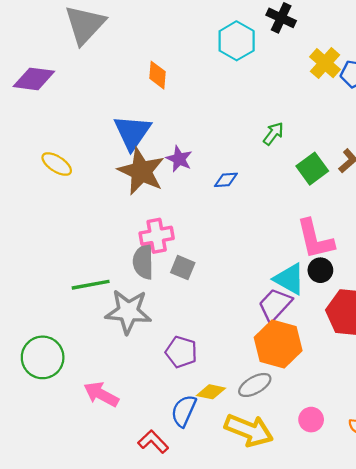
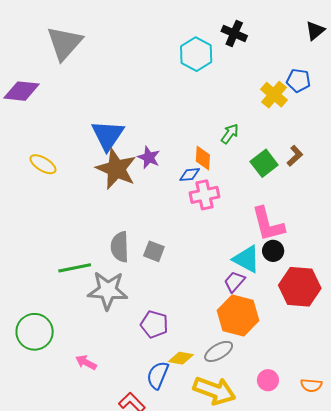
yellow cross: (325, 63) -> (274, 95), moved
orange diamond: (158, 75) -> (203, 158), moved
pink cross: (157, 236) -> (204, 195), moved
purple trapezoid: (275, 305) -> (234, 282), size x0.7
pink arrow: (101, 394) -> (86, 362), size x0.7

